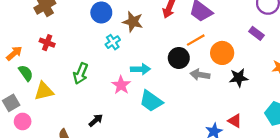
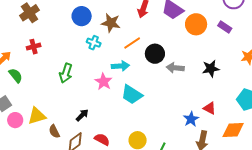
orange line: (196, 40) -> (132, 43), moved
cyan cross: (113, 42) -> (94, 43), turned -32
red cross: (47, 43) -> (34, 47), turned -32
orange circle: (222, 53) -> (196, 24), moved
yellow triangle: (44, 91) -> (37, 116), moved

